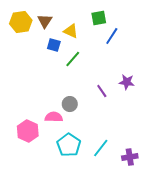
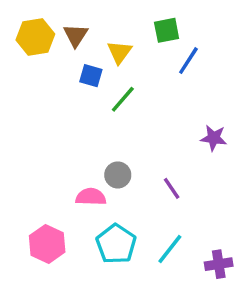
yellow triangle: (71, 31) -> (119, 52), turned 42
purple line: (102, 91) -> (172, 188), moved
pink hexagon: (28, 131) -> (47, 244), moved

